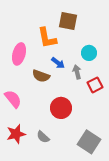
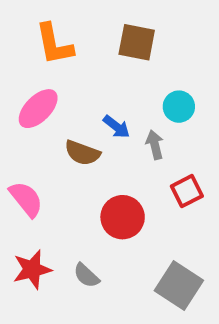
orange L-shape: (47, 38) -> (54, 44), moved
pink ellipse: (19, 54) -> (38, 109), turned 30
red square: (95, 85) -> (187, 191), moved

